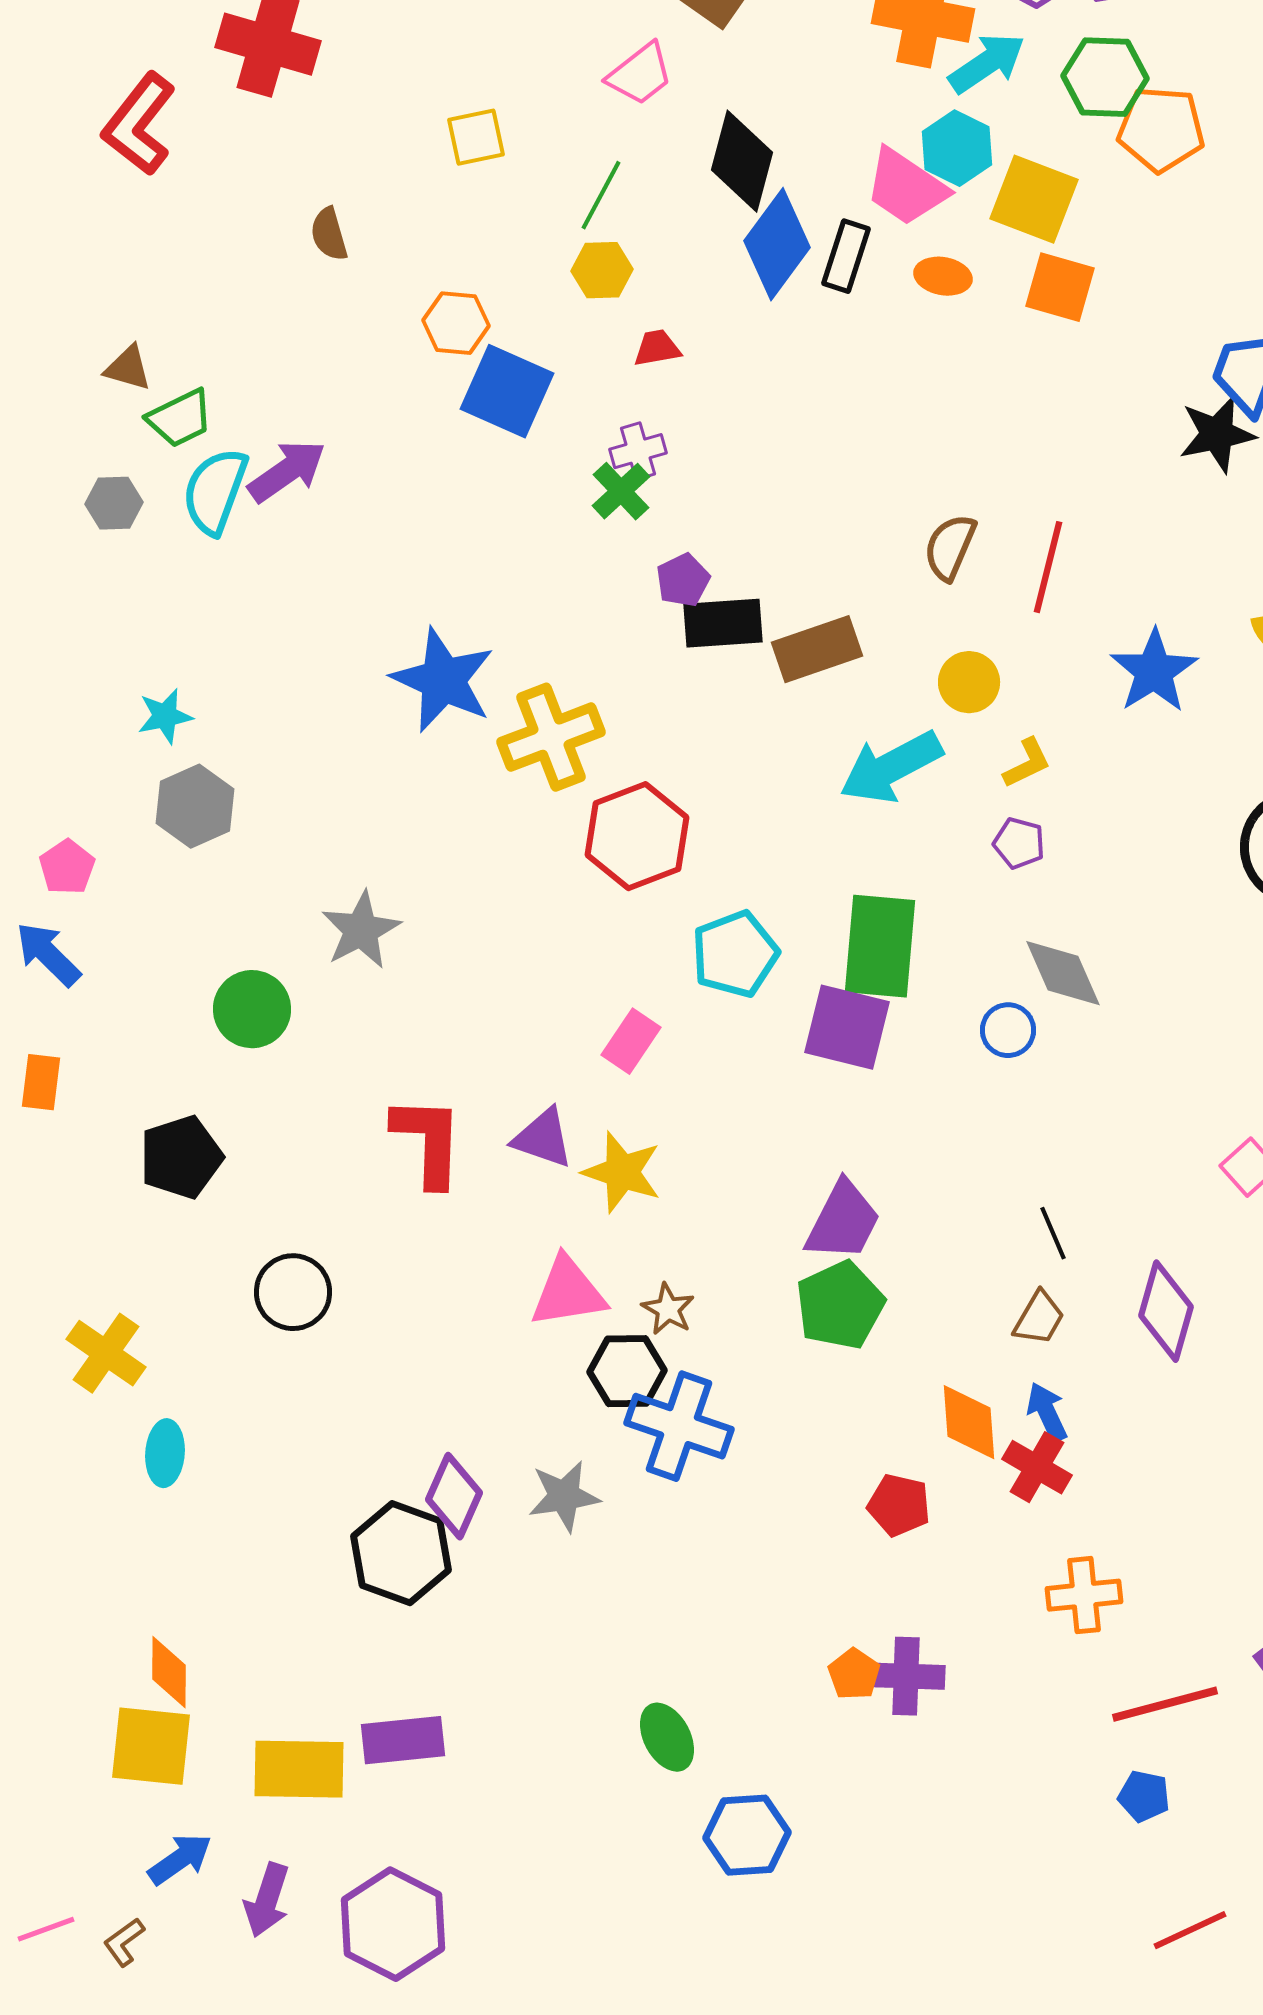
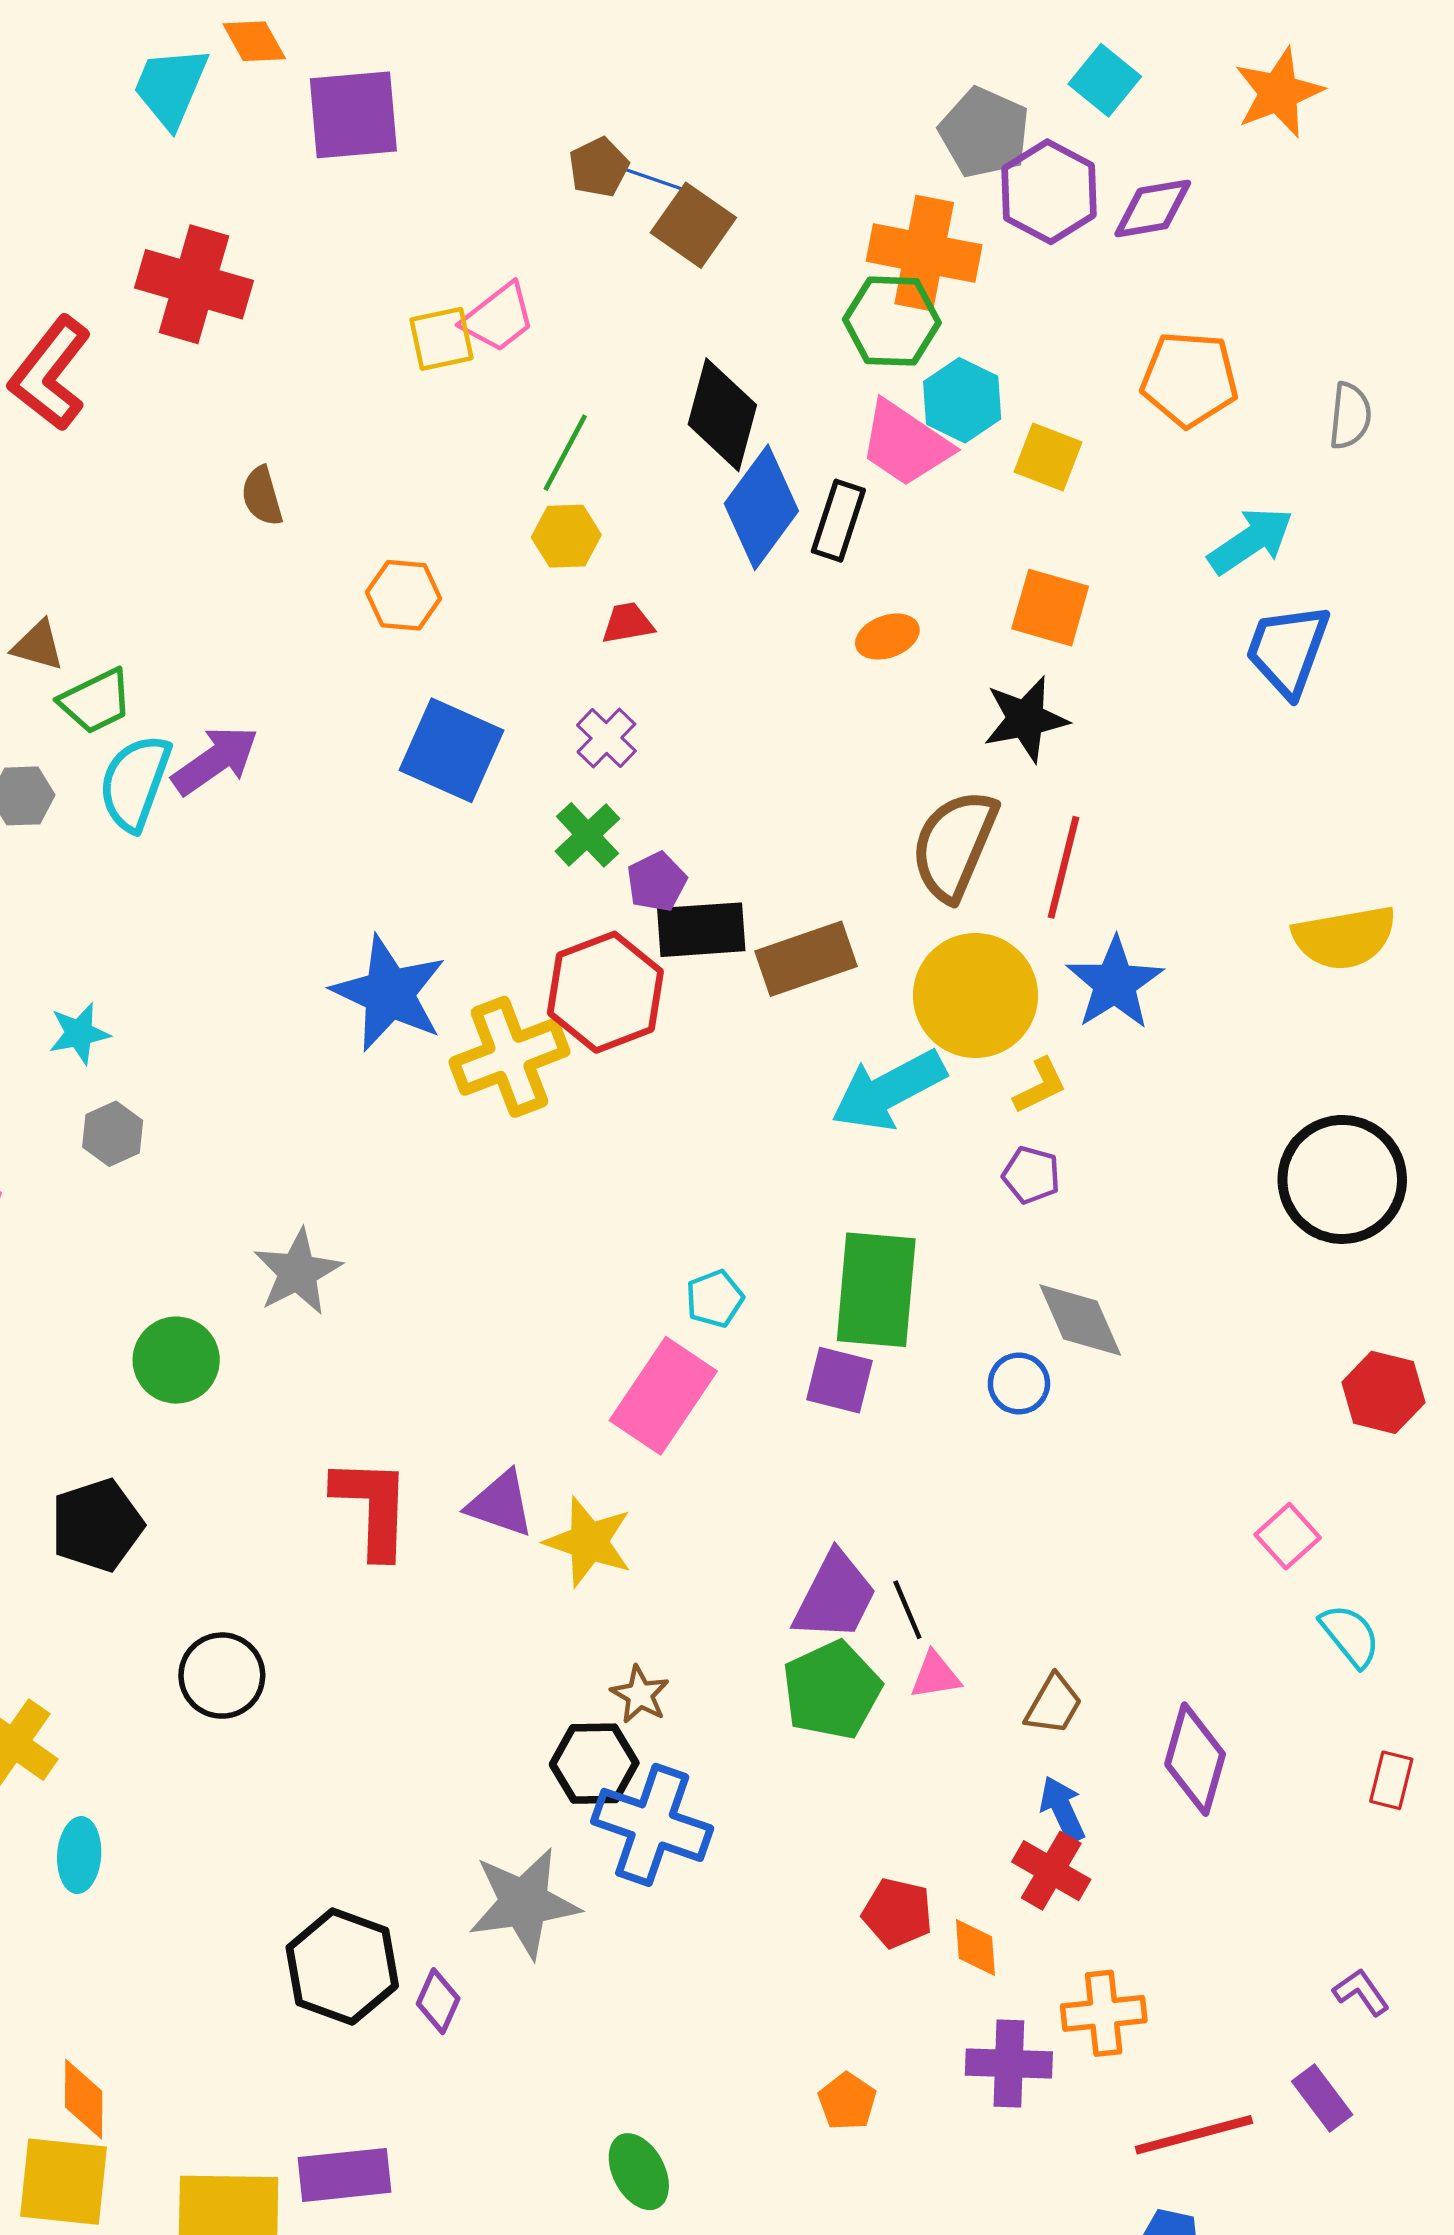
cyan arrow: (987, 63) -> (1251, 541), moved
pink trapezoid: (640, 74) -> (498, 318), moved
green hexagon: (1105, 77) -> (892, 321), moved
yellow square: (476, 137) -> (441, 339), moved
yellow square: (1034, 199) -> (1048, 457), size x0.7
orange ellipse: (943, 276) -> (887, 637), moved, turned -30
orange square: (1060, 287) -> (1050, 608), moved
blue square: (507, 391) -> (451, 750), moved
black star: (1217, 434) -> (1026, 719), moved
purple cross: (638, 451) -> (606, 738), turned -30
green cross: (621, 491) -> (588, 835), moved
brown semicircle: (950, 547) -> (954, 845), size x1.5
blue star: (1154, 671) -> (1115, 983), moved
yellow circle: (969, 682) -> (975, 996), size x1.8
gray hexagon: (195, 806) -> (113, 1134), size x0.7
red hexagon: (637, 836) -> (605, 992), moved
cyan pentagon: (735, 954) -> (715, 1299), size x0.6
purple square: (847, 1027) -> (839, 1380), size x0.7
pink rectangle: (631, 1041) -> (663, 1396), moved, size x1.6
black line: (1053, 1233) -> (907, 1610), moved
pink triangle: (568, 1292) -> (935, 1676), moved, size x0.6
purple diamond: (1166, 1311) -> (1195, 1759), moved
orange diamond: (969, 1422) -> (975, 1948), moved, size x0.7
purple diamond: (454, 1496) -> (438, 2001), moved, size x0.7
gray star: (564, 1496) -> (524, 1903), size x1.4
purple cross: (906, 1676) -> (1009, 2063), moved

